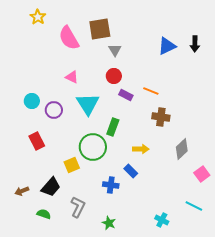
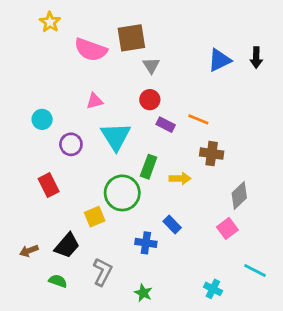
pink semicircle: (69, 38) -> (91, 50), turned -40
pink triangle: (72, 77) -> (95, 101), turned -40
cyan circle: (32, 101) -> (42, 119), moved
yellow arrow: (141, 149) -> (180, 178), moved
pink square: (202, 174) -> (227, 228), moved

